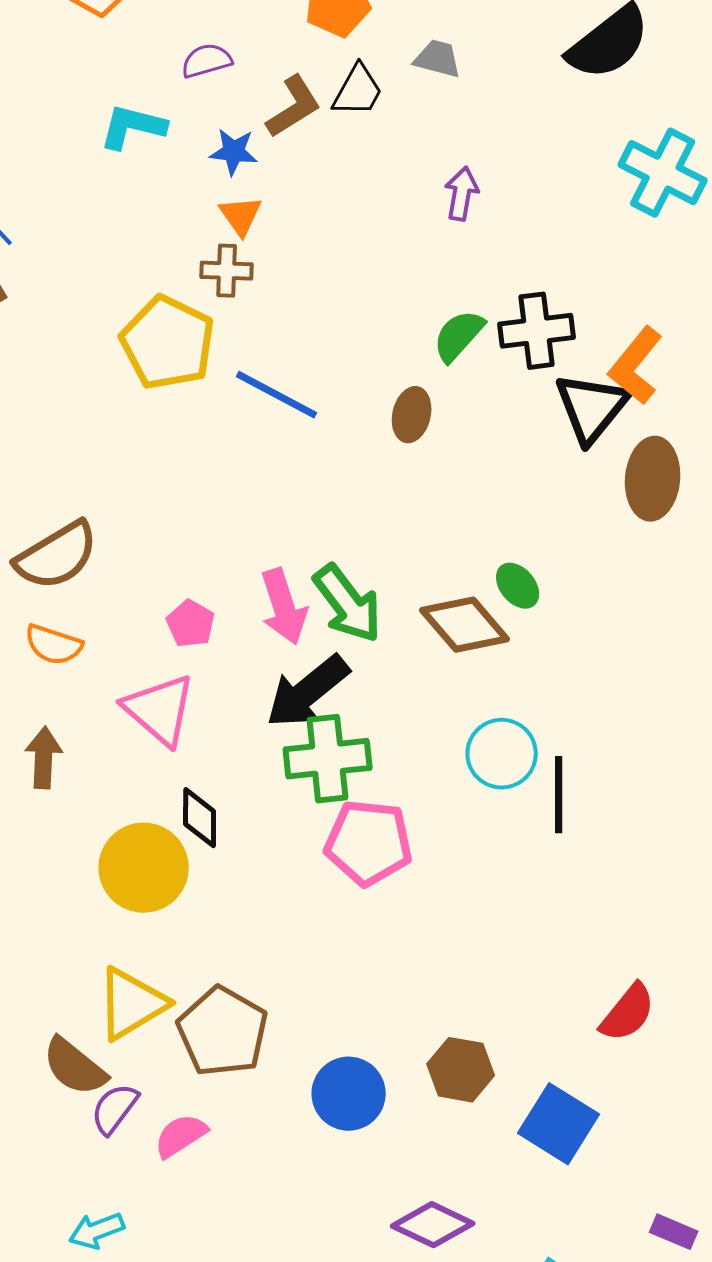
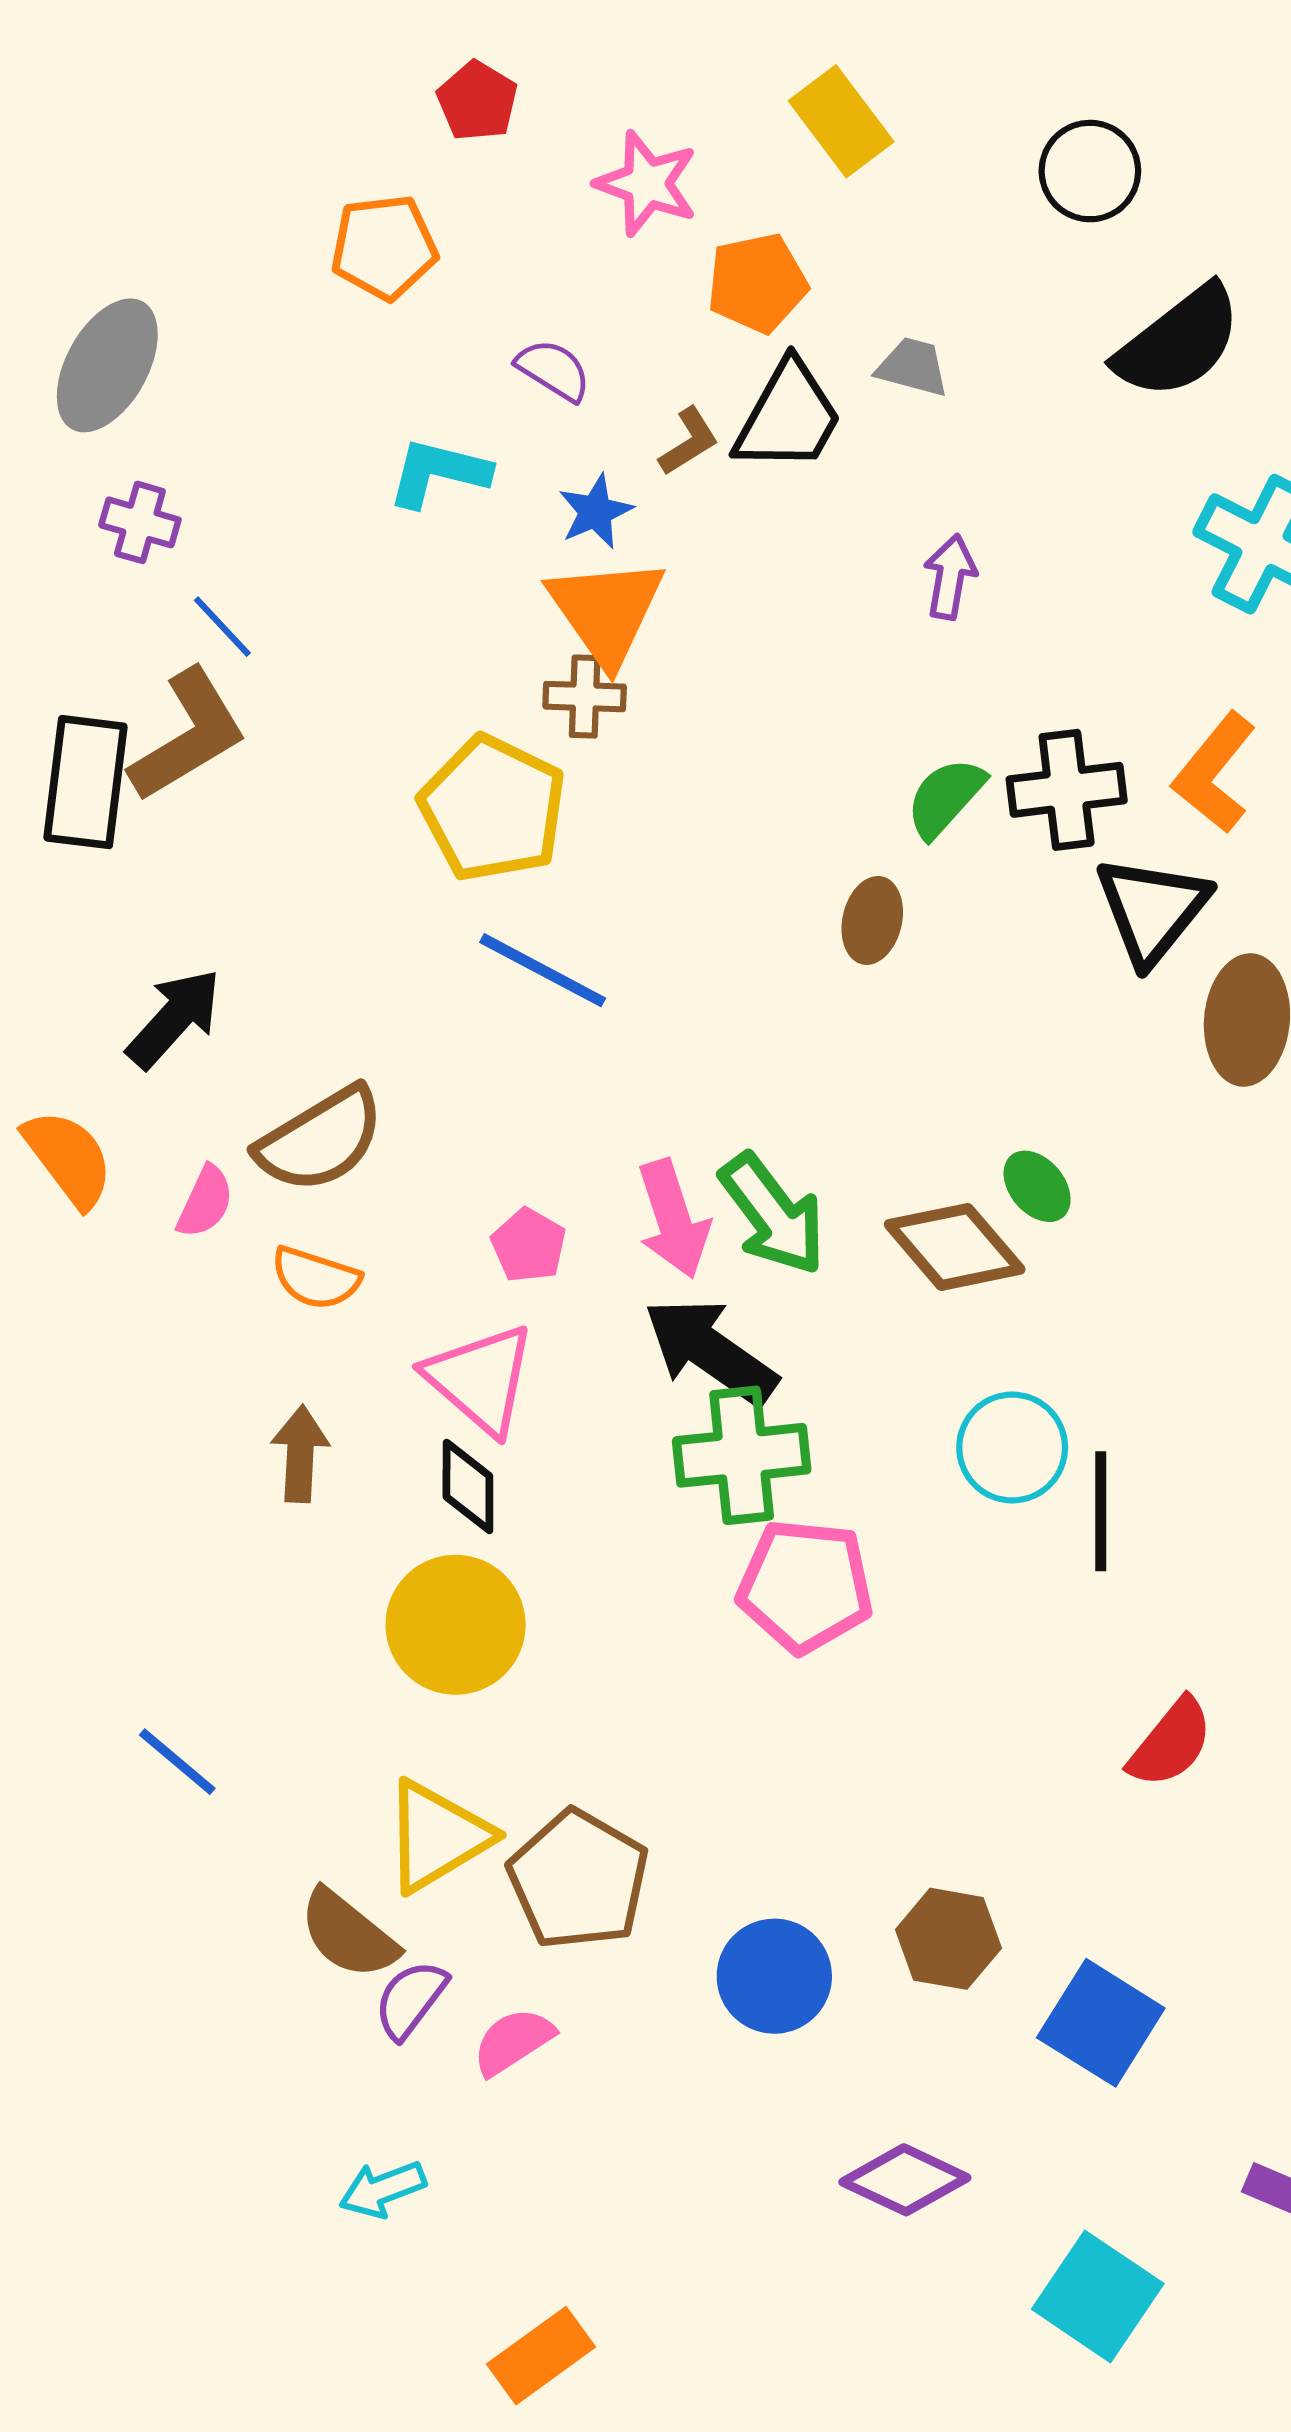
purple semicircle: (207, 61) -> (554, 370), turned 48
black trapezoid: (358, 91) -> (788, 417), size x1.4
brown L-shape: (294, 107) -> (689, 442), size x0.7
blue star: (234, 152) -> (595, 512), turned -30
orange triangle: (241, 216) -> (606, 611), size x1.8
orange L-shape: (636, 366) -> (1214, 773), moved
blue line: (277, 395) -> (543, 970), moved
black arrow: (308, 692) -> (711, 1351), turned 74
black diamond: (200, 818) -> (468, 1486), moved
red semicircle: (628, 1013) -> (1171, 1743), moved

